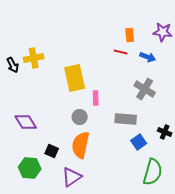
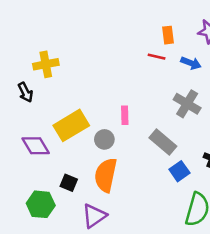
black arrow: (13, 65) -> (25, 92), moved
yellow rectangle: (75, 78) -> (71, 125), moved, turned 72
gray rectangle: (126, 119) -> (163, 142), turned 35

